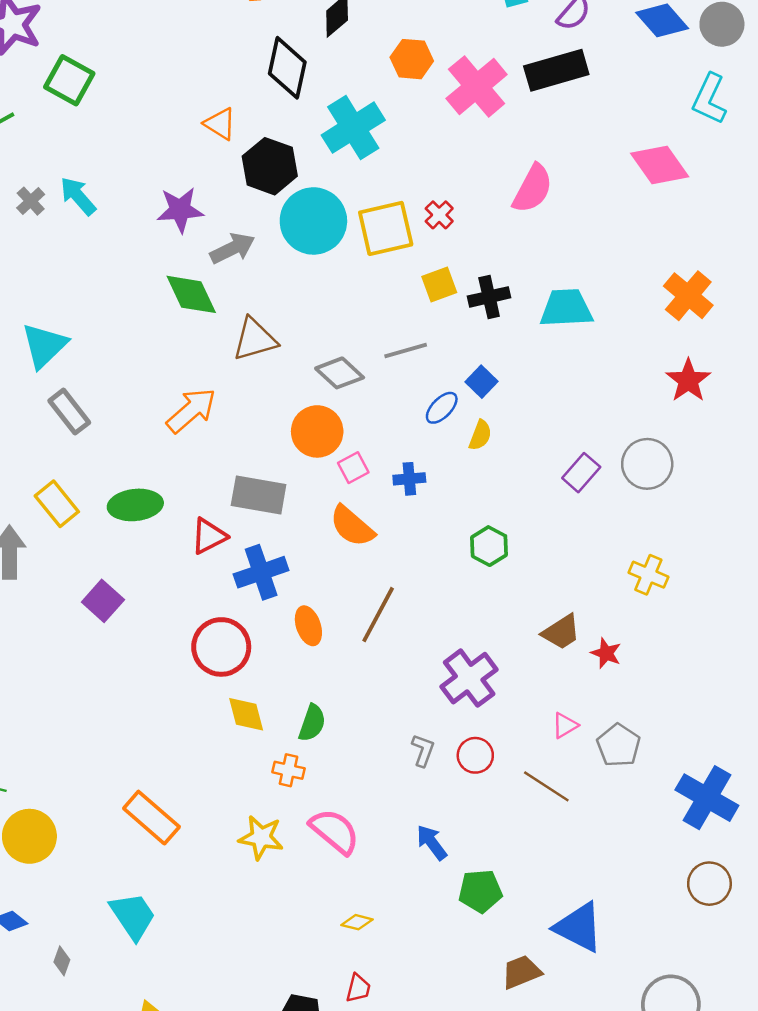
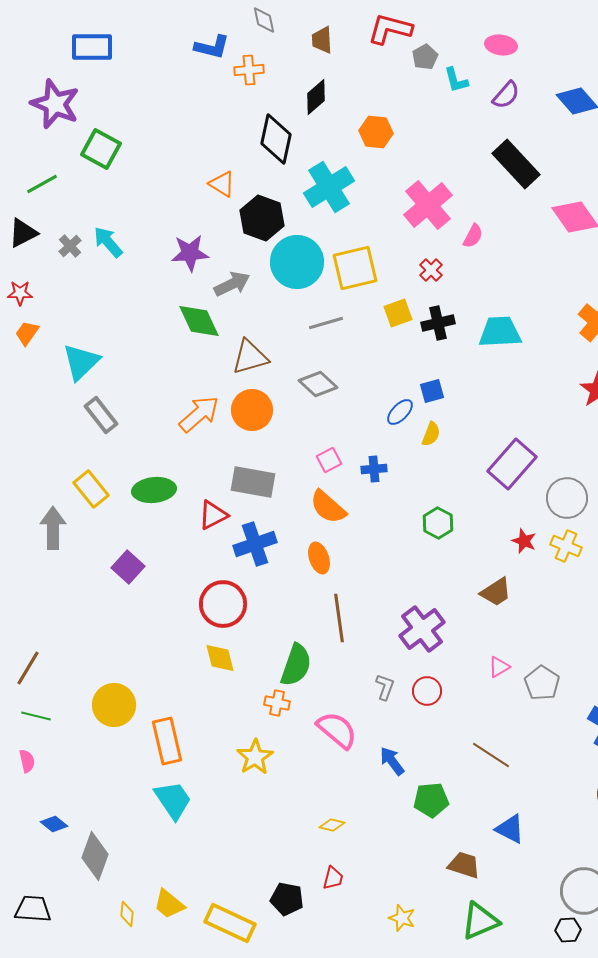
black rectangle: (556, 70) -> (516, 164), moved, turned 63
pink cross: (477, 86) -> (428, 205), moved
pink semicircle: (533, 189) -> (473, 236), size x0.6
red cross: (439, 215) -> (431, 270), moved
gray line: (406, 351) -> (326, 323), moved
blue square: (482, 382) -> (432, 391), turned 30
orange circle: (317, 431) -> (252, 410), moved
gray circle: (647, 464) -> (567, 498), moved
purple rectangle: (581, 473) -> (512, 464), size x1.6
brown line: (378, 615) -> (339, 618), moved, turned -36
orange ellipse: (308, 626) -> (319, 558), moved
red star: (606, 653) -> (524, 541), moved
yellow diamond: (246, 714) -> (220, 658), moved
green semicircle: (312, 723) -> (296, 665), size x1.4
brown line: (546, 786) -> (491, 755), moved
orange rectangle: (151, 818) -> (167, 741), turned 36
pink semicircle: (335, 831) -> (337, 730), moved
yellow circle: (29, 836) -> (114, 705), moved
yellow star: (261, 838) -> (255, 757), turned 30
cyan trapezoid: (133, 916) -> (173, 800), moved
blue triangle: (579, 927) -> (510, 829), size x0.7
gray diamond: (62, 961) -> (95, 856), size x2.0
brown trapezoid: (521, 972) -> (464, 865), turned 40

